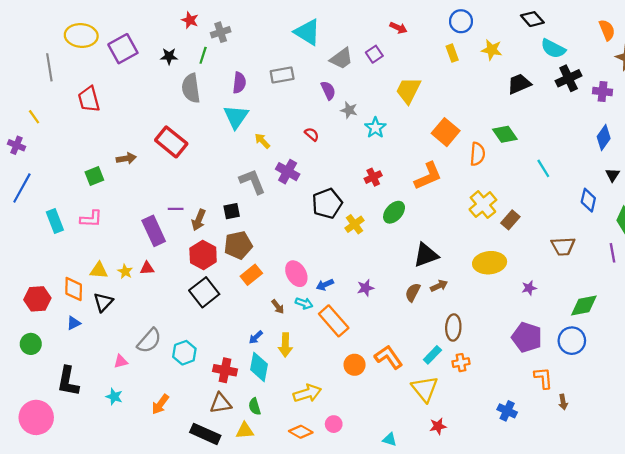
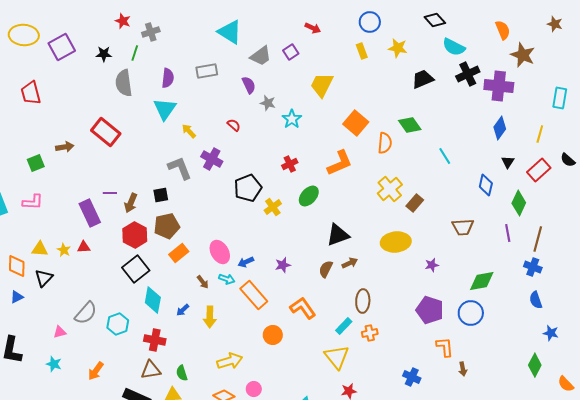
purple cross: (603, 91) -> (499, 86), size x1.6
orange L-shape: (389, 357) -> (303, 308), moved
cyan diamond: (259, 367) -> (153, 300), moved

